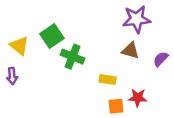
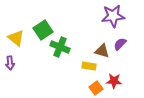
brown triangle: (130, 51) -> (102, 51), moved
purple semicircle: (161, 59) -> (120, 44), moved
orange square: (116, 106) -> (96, 88), turned -32

